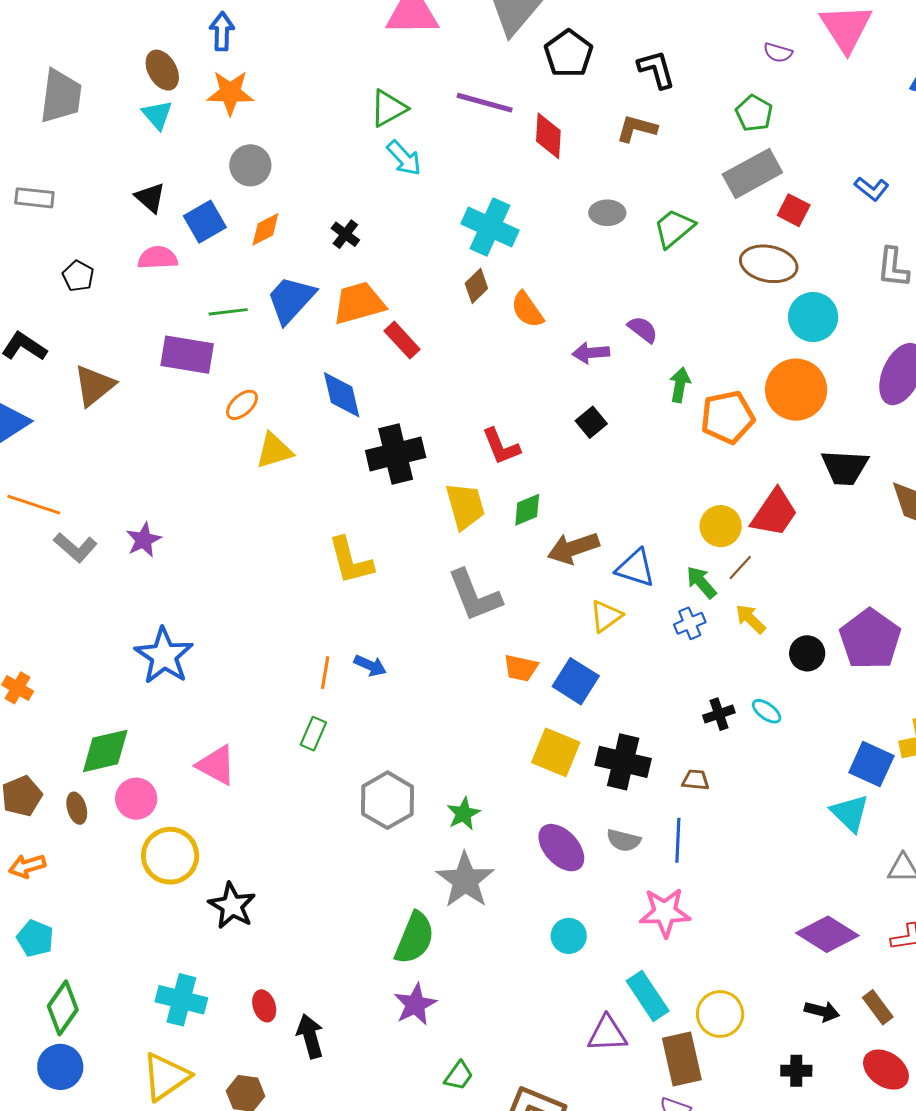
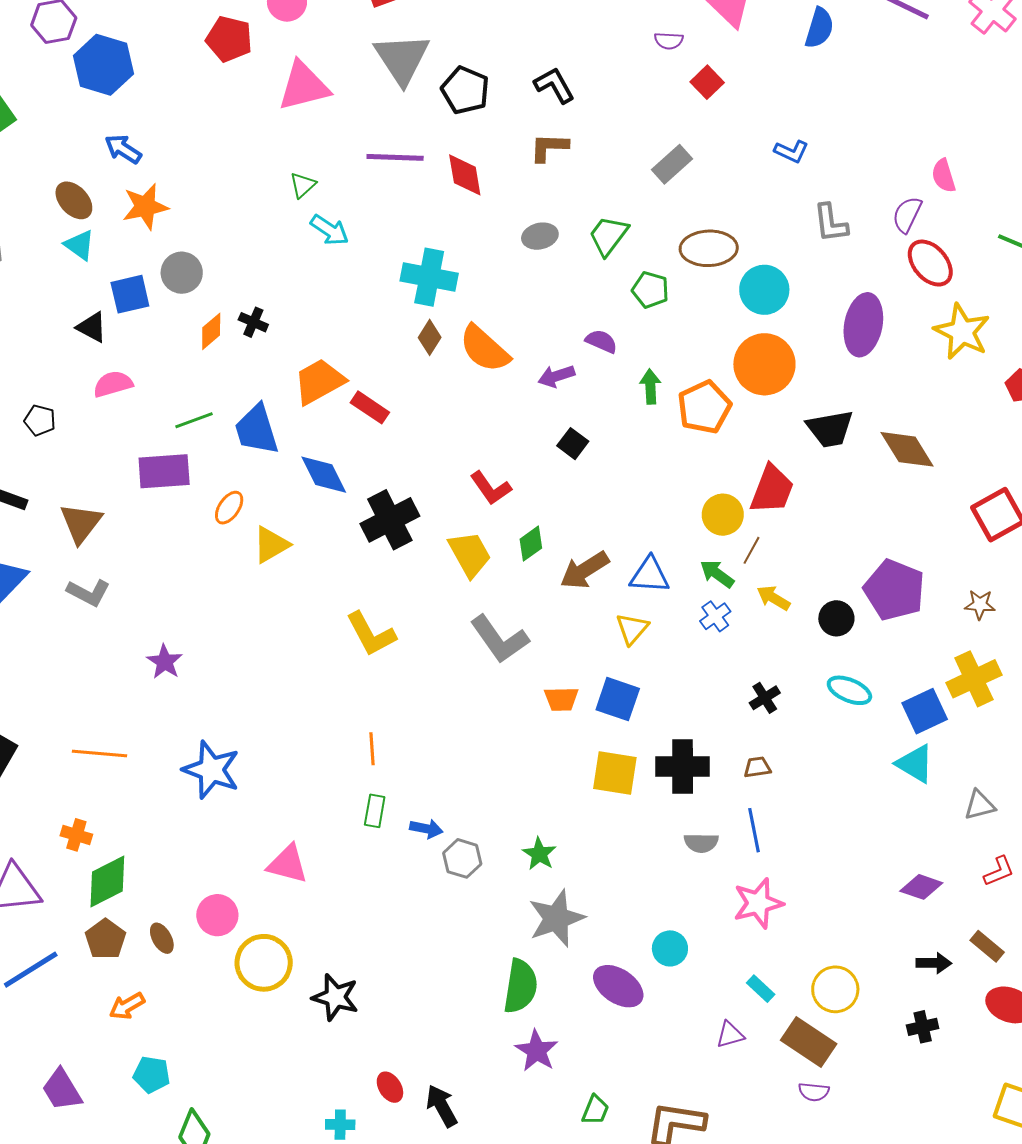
blue arrow: (222, 31) -> (123, 149), turned -45
green triangle: (388, 108) -> (303, 185), size x0.7
green pentagon: (754, 113) -> (650, 290), moved
gray rectangle: (752, 173) -> (672, 164), size x0.7
red square: (794, 210) -> (707, 82), moved, turned 32
blue square: (205, 222) -> (130, 294), moved, turned 30
black cross: (345, 234) -> (253, 322), moved
blue trapezoid: (291, 300) -> (257, 430), moved, turned -46
orange semicircle: (527, 310) -> (484, 349), size x1.4
orange line: (34, 505) -> (99, 753), moved
gray L-shape: (75, 547) -> (89, 593), moved
blue arrow: (370, 665) -> (426, 829), moved
cyan ellipse: (767, 711) -> (849, 690), moved, size x1.4
green diamond: (105, 751) -> (107, 881), moved
blue square: (871, 764) -> (925, 711), turned -36
gray hexagon: (388, 800) -> (462, 858), size x0.7
purple ellipse: (561, 848) -> (618, 986), moved
gray star: (465, 880) -> (556, 918), turned 30
purple diamond: (827, 934) -> (921, 887), size x0.7
cyan rectangle: (648, 996) -> (761, 989), size x0.6
cyan cross: (181, 1000) -> (340, 1125), moved, size x0.6
purple triangle: (607, 1034) -> (730, 1035), size x0.7
brown rectangle: (682, 1059) -> (809, 1042), turned -30

